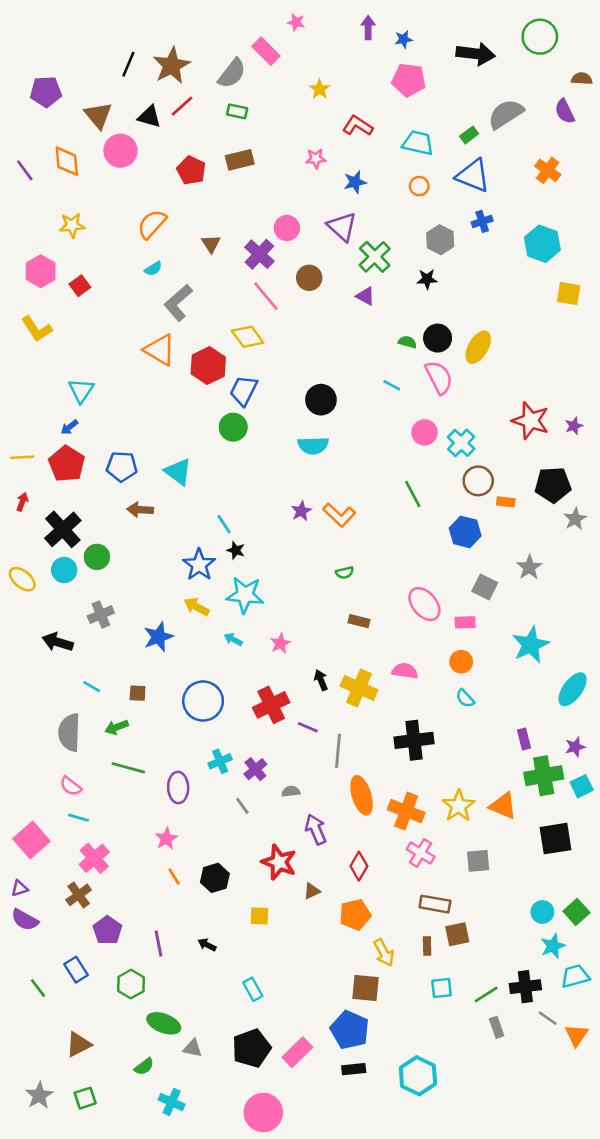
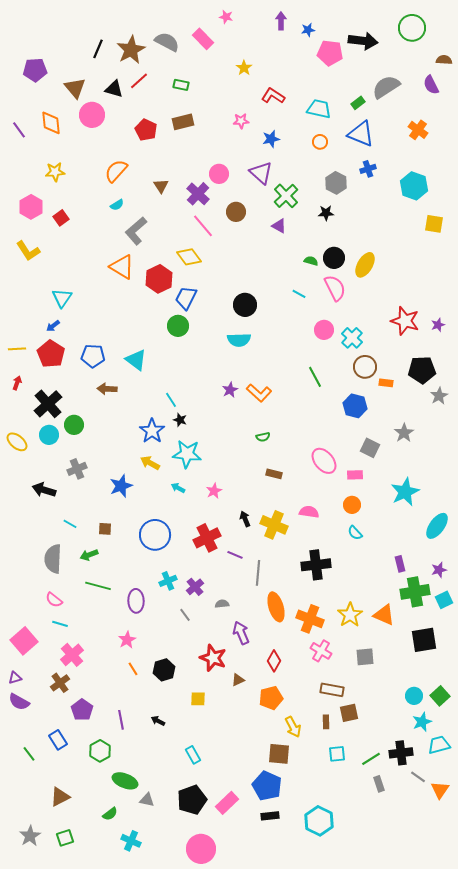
gray semicircle: (232, 73) -> (167, 42), moved, turned -100
pink pentagon: (409, 80) -> (330, 53), moved

